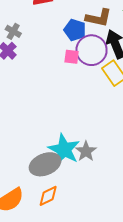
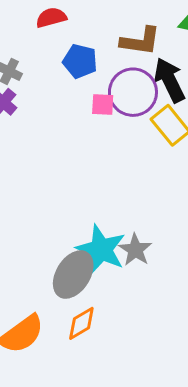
blue pentagon: (75, 30) -> (80, 61), moved
gray ellipse: (45, 164) -> (73, 274), turned -32

